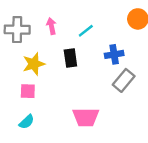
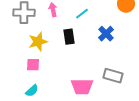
blue cross: (114, 54) -> (106, 34), turned -35
gray rectangle: (124, 80) -> (113, 76), moved, turned 66

